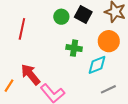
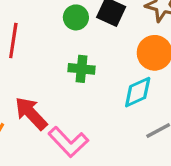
green cross: (74, 48) -> (81, 69), moved

